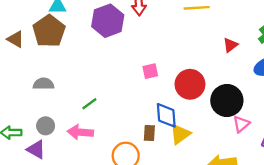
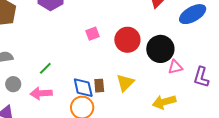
blue diamond: (166, 115) -> (83, 88), moved
pink triangle: (241, 124) -> (175, 67), turned 35
gray circle: (46, 126) -> (13, 84), moved

